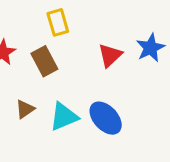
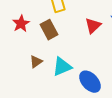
blue ellipse: (106, 118) -> (90, 82), moved

